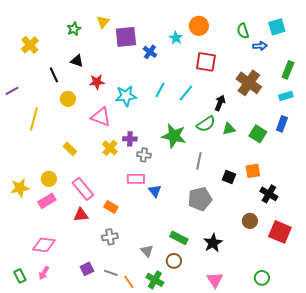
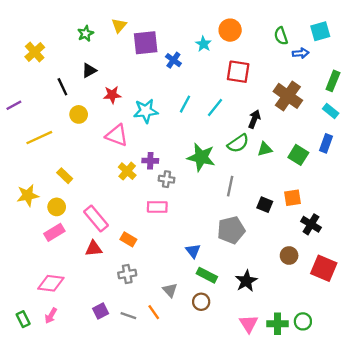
black triangle: (77, 61) -> (89, 71), turned -48
cyan rectangle: (286, 96) -> (331, 111), turned 56
yellow line: (34, 119) -> (39, 138), turned 50
yellow rectangle: (70, 149) -> (65, 176), moved
yellow star: (20, 188) -> (28, 195), moved
blue triangle: (155, 191) -> (193, 251), moved
green cross: (155, 280) -> (277, 324), moved, turned -30
orange line: (129, 282) -> (154, 312), moved

